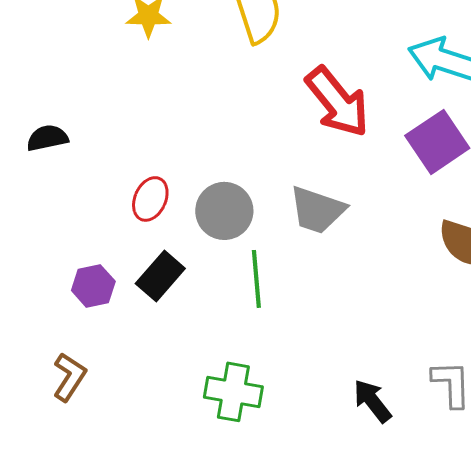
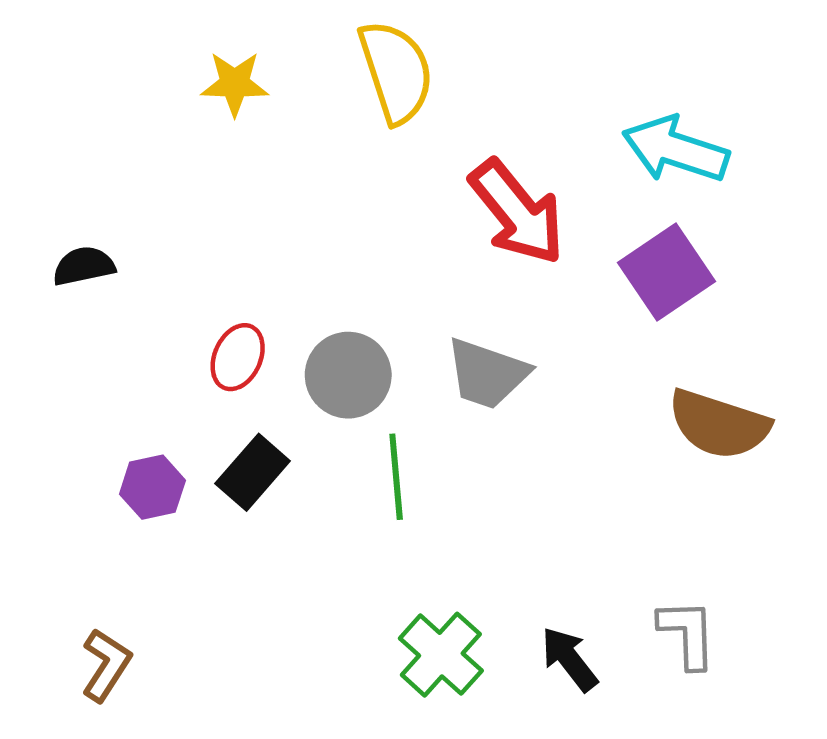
brown L-shape: (69, 377) -> (106, 665), moved
green cross: (233, 392) -> (441, 655), moved, turned 32

